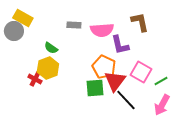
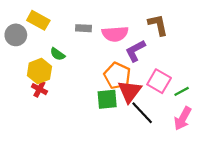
yellow rectangle: (23, 18) -> (38, 20), moved
purple L-shape: (120, 45) -> (135, 51), turned 75
yellow hexagon: (48, 68) -> (39, 71), moved

